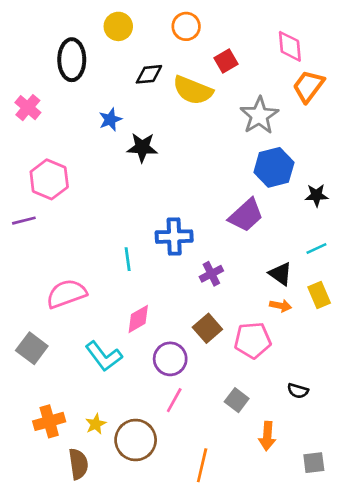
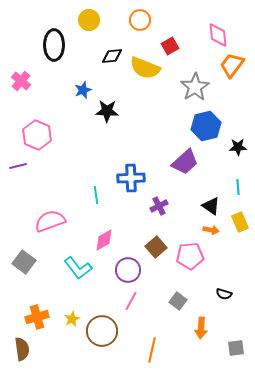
cyan line: (316, 249) -> (238, 187), turned -70
brown semicircle: (78, 464) -> (22, 349), moved

